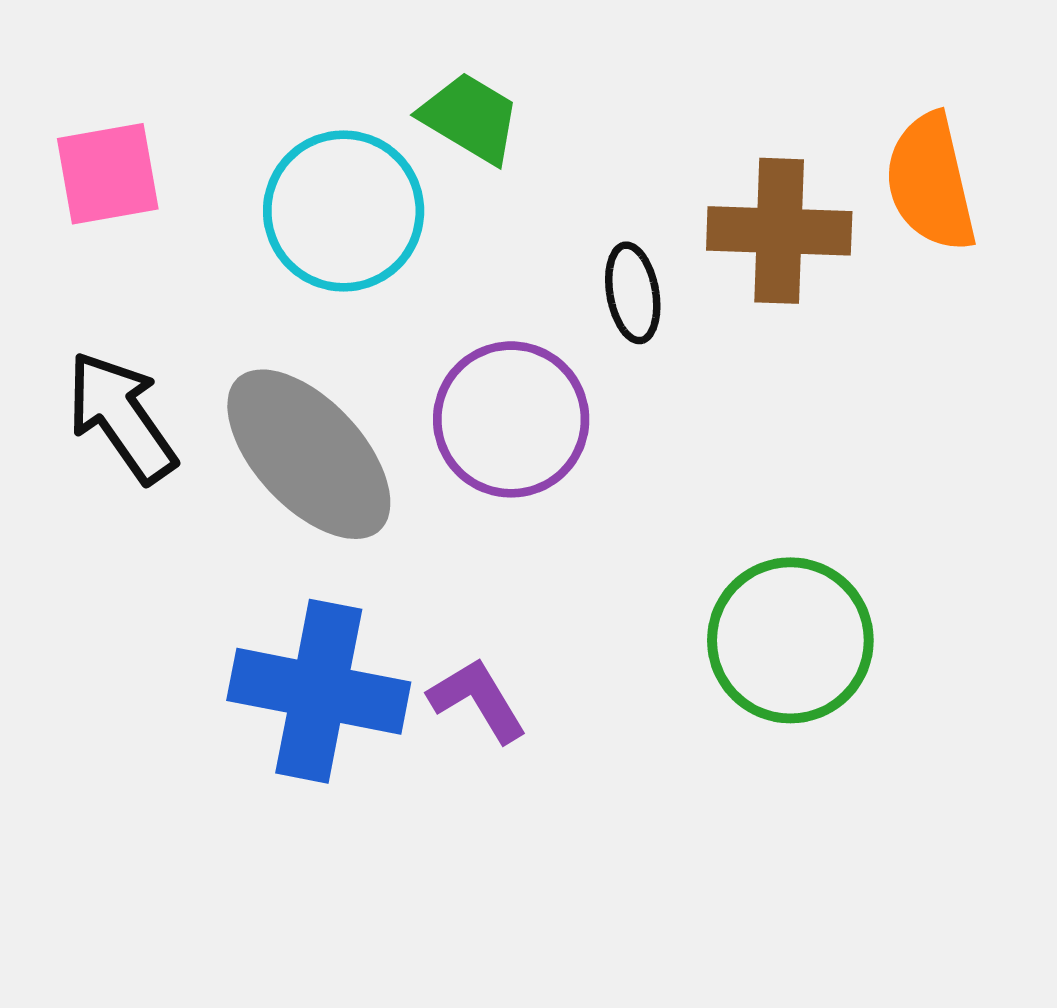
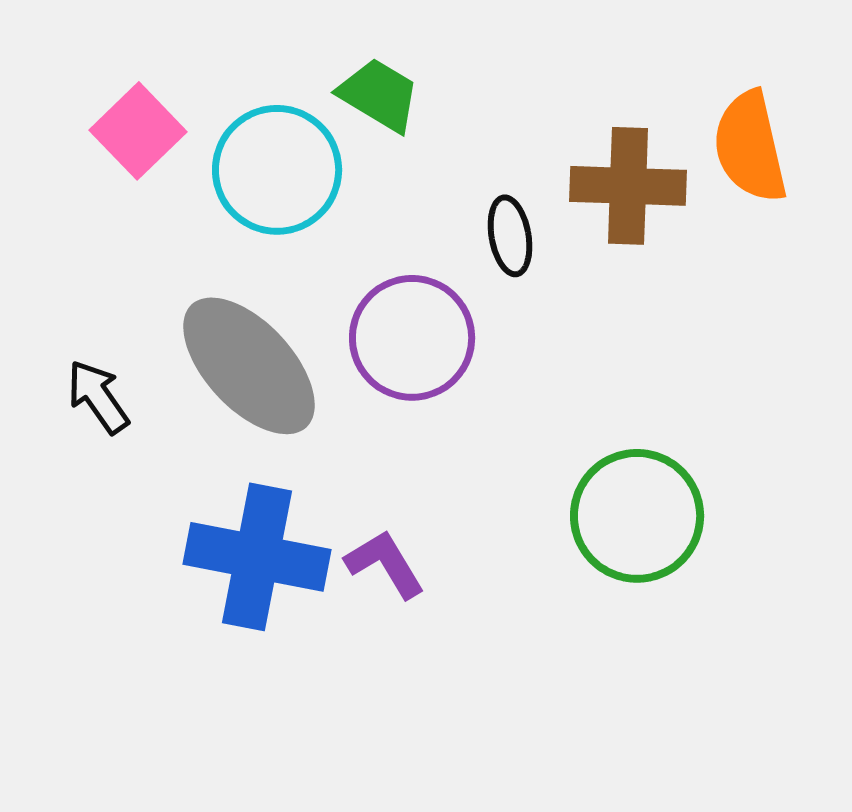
pink square: (108, 174) -> (138, 131), moved, turned -34
black arrow: (121, 417) -> (98, 397), moved, size x0.7

